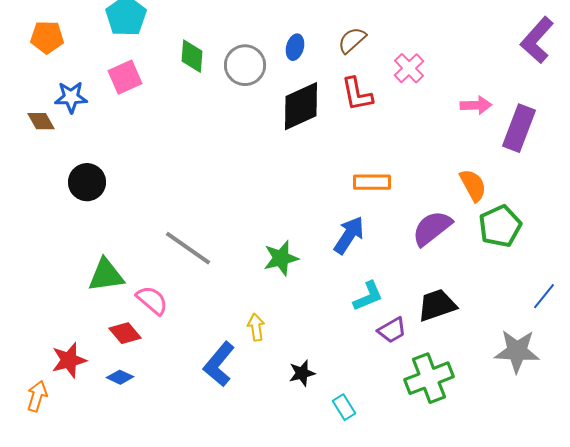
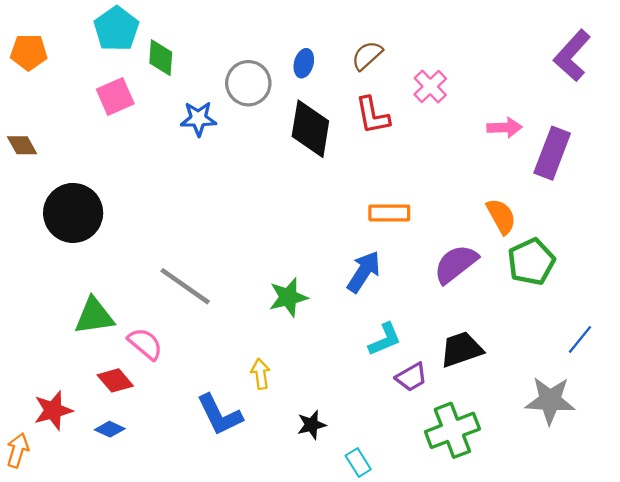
green diamond: (192, 56) -> (161, 58), moved
blue star: (71, 97) -> (198, 119), moved
black diamond: (301, 106) -> (310, 129), turned -56
black circle: (87, 182) -> (73, 213), size x1.4
blue L-shape: (219, 364) -> (220, 415), turned -66

